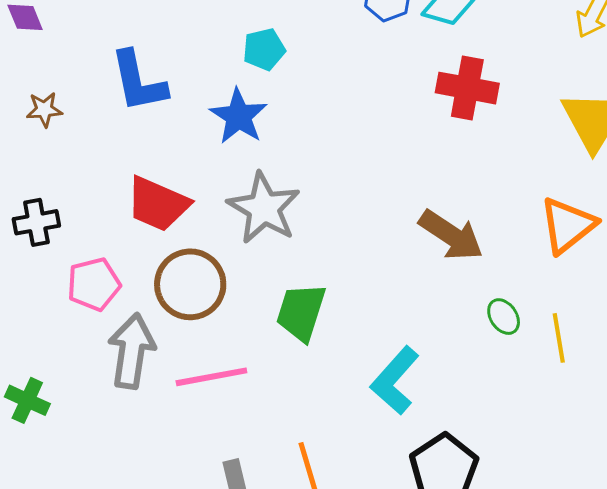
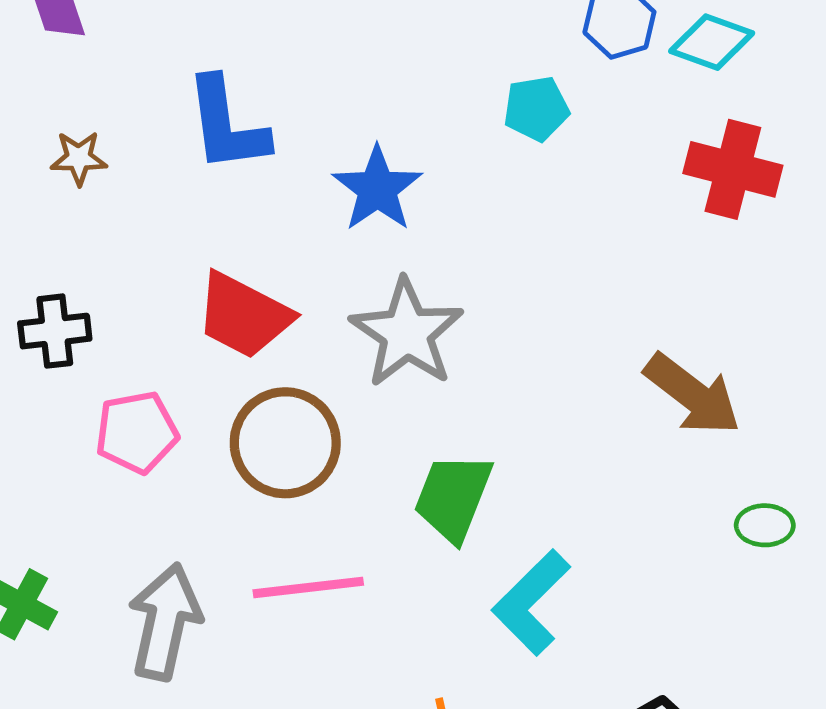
cyan pentagon: (264, 49) -> (536, 109), moved
green ellipse: (504, 317) -> (765, 525), turned -60
gray arrow: (132, 351) -> (165, 622), moved
cyan L-shape: (395, 380) -> (531, 602), moved

